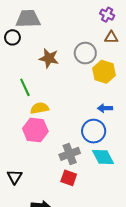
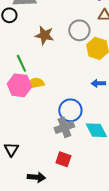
pink hexagon: (35, 130) -> (19, 85), moved
blue circle: (94, 131) -> (70, 110), moved
red square: (69, 178) -> (63, 159), moved

